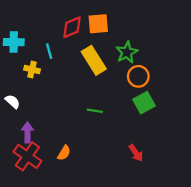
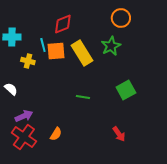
orange square: (98, 24) -> (56, 51), moved
orange circle: (138, 76) -> (121, 18), moved
purple arrow: (27, 132) -> (24, 116), turned 66

